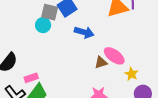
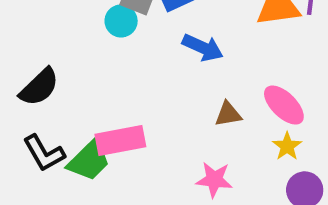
pink ellipse: (114, 56) -> (284, 105), moved
pink rectangle: (31, 78) -> (120, 140), moved, size x1.6

